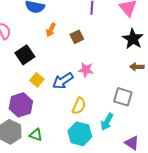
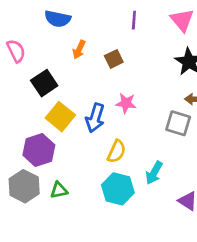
yellow square: (37, 80) -> (60, 117), size x1.5
blue arrow: (63, 81) -> (95, 118), turned -40
gray square: (123, 97) -> (178, 123), moved
green triangle: (36, 135) -> (59, 190), turned -32

